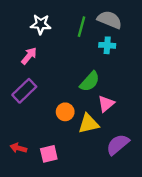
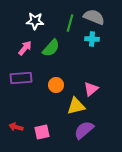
green semicircle: (90, 81) -> (51, 48), moved
purple rectangle: (24, 91) -> (21, 78), turned 40
orange circle: (65, 112) -> (56, 85), moved
purple semicircle: (118, 145) -> (84, 130), moved

